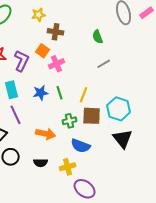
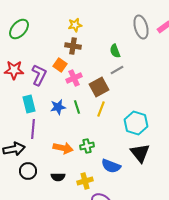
yellow star: (39, 15) -> (75, 25), moved
gray line: (104, 64) -> (117, 70), moved
purple line: (16, 115) -> (33, 129), turned 30
brown square: (92, 116) -> (99, 87), moved, turned -30
green cross: (70, 121) -> (87, 146), moved
blue semicircle: (81, 146) -> (111, 166), moved

